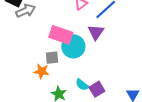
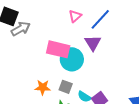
gray square: (52, 58) -> (66, 87), moved, turned 32

